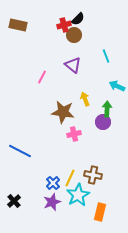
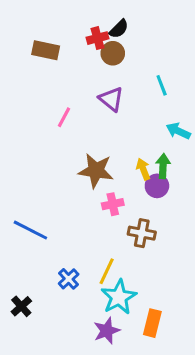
brown rectangle: (18, 25) -> (46, 50), moved
yellow arrow: (85, 99) -> (143, 169), moved
brown cross: (93, 175) -> (142, 233), moved
blue cross: (53, 183) -> (69, 279), moved
purple star: (52, 202) -> (107, 331), moved

